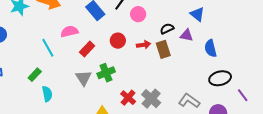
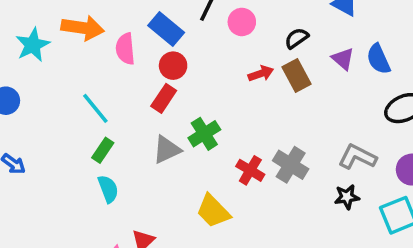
pink semicircle: (69, 31) -> (125, 49), moved, turned -72
purple triangle: (187, 35) -> (343, 59), moved, turned 40
red circle: (118, 41) -> (173, 66), moved
green rectangle: (35, 75) -> (103, 150), moved
gray triangle: (84, 78) -> (167, 150), turned 48

